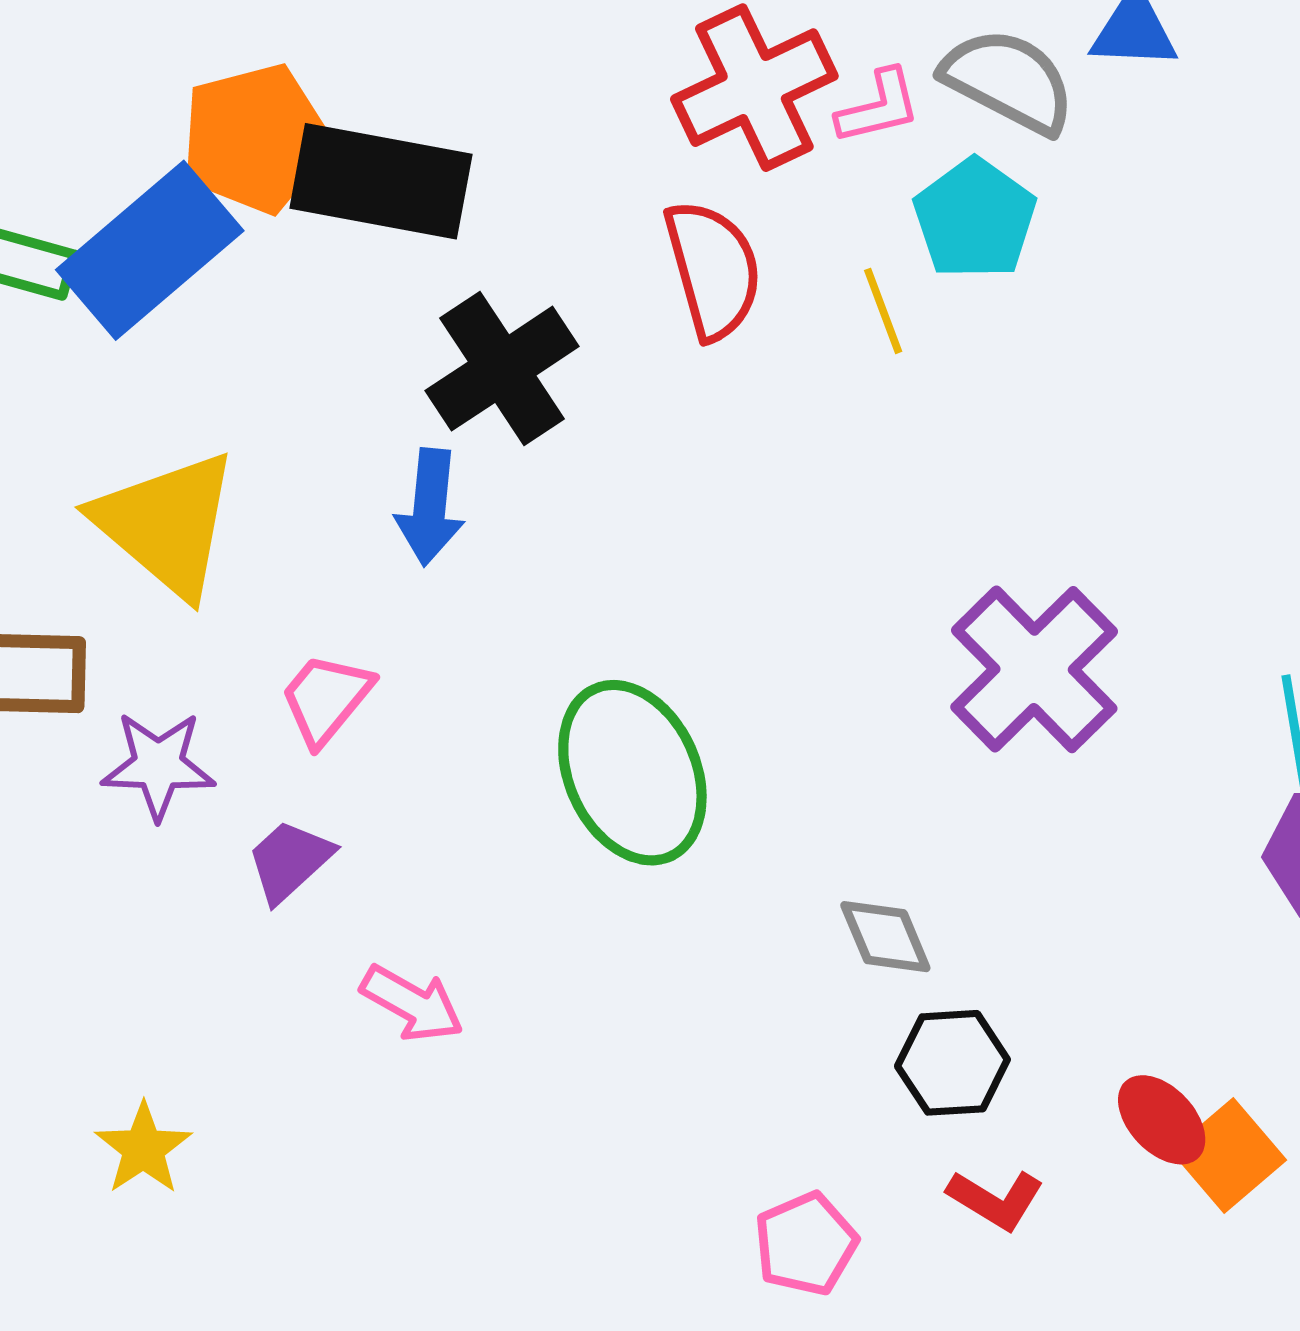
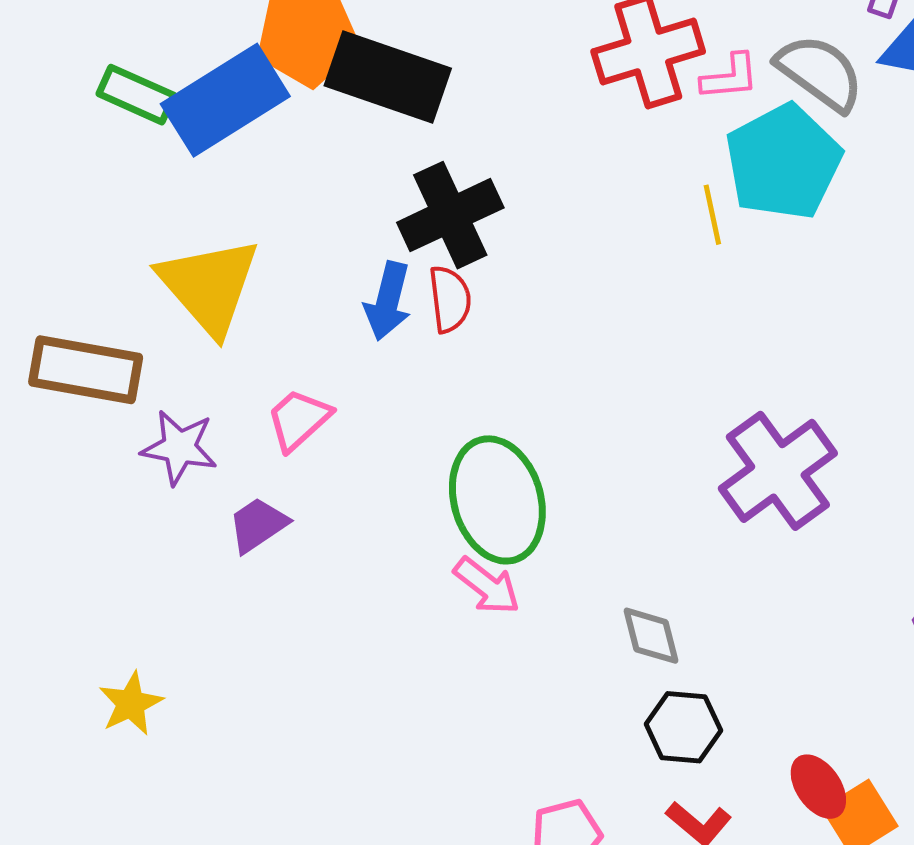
cyan pentagon: (975, 219) -> (783, 162), size x1.4
red semicircle: (713, 270) -> (450, 299), moved, size x0.7
pink arrow: (412, 1003) -> (487, 586), moved

